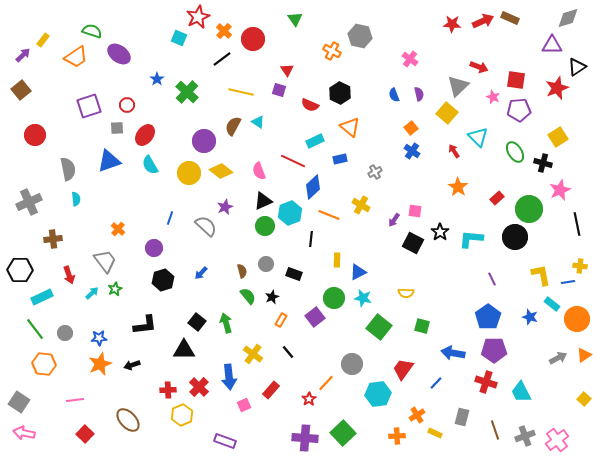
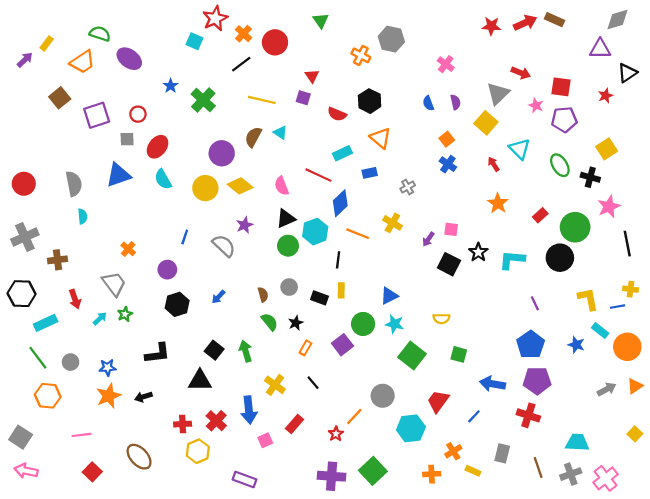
red star: (557, 88) -> (606, 96), size x0.6
brown square: (21, 90) -> (60, 98), moved
red circle: (35, 135) -> (24, 184), moved
gray cross: (29, 202) -> (25, 237), moved
yellow rectangle: (337, 260) -> (341, 290), moved
cyan trapezoid: (521, 392) -> (577, 443), moved, turned 120

